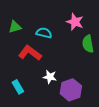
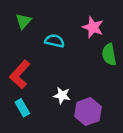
green triangle: (15, 27) -> (24, 21), moved, turned -32
red L-shape: (30, 53) -> (20, 74), moved, turned -85

